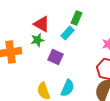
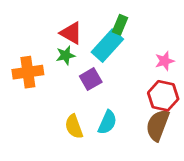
cyan rectangle: (68, 33) -> (107, 46), size x1.6
purple square: (56, 57) -> (91, 79), turned 35

